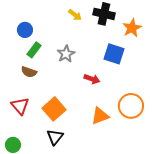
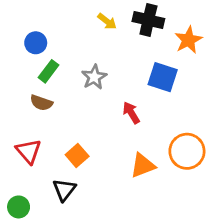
red arrow: (92, 79) -> (131, 113), turned -140
orange square: (54, 109) -> (77, 156), size x0.7
black triangle: (55, 137) -> (64, 190), moved

